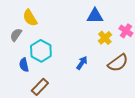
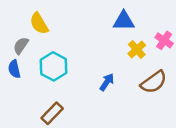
blue semicircle: (24, 65) -> (14, 69), moved

